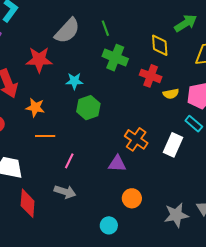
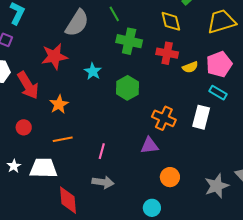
cyan star: (74, 81) -> (93, 71), turned -30
orange star: (35, 108) -> (59, 104), turned -30
green hexagon: (88, 108) -> (127, 88), moved
orange line: (45, 136) -> (63, 139), moved

